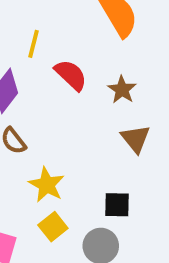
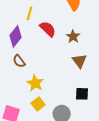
black square: (117, 205) -> (82, 94), moved

